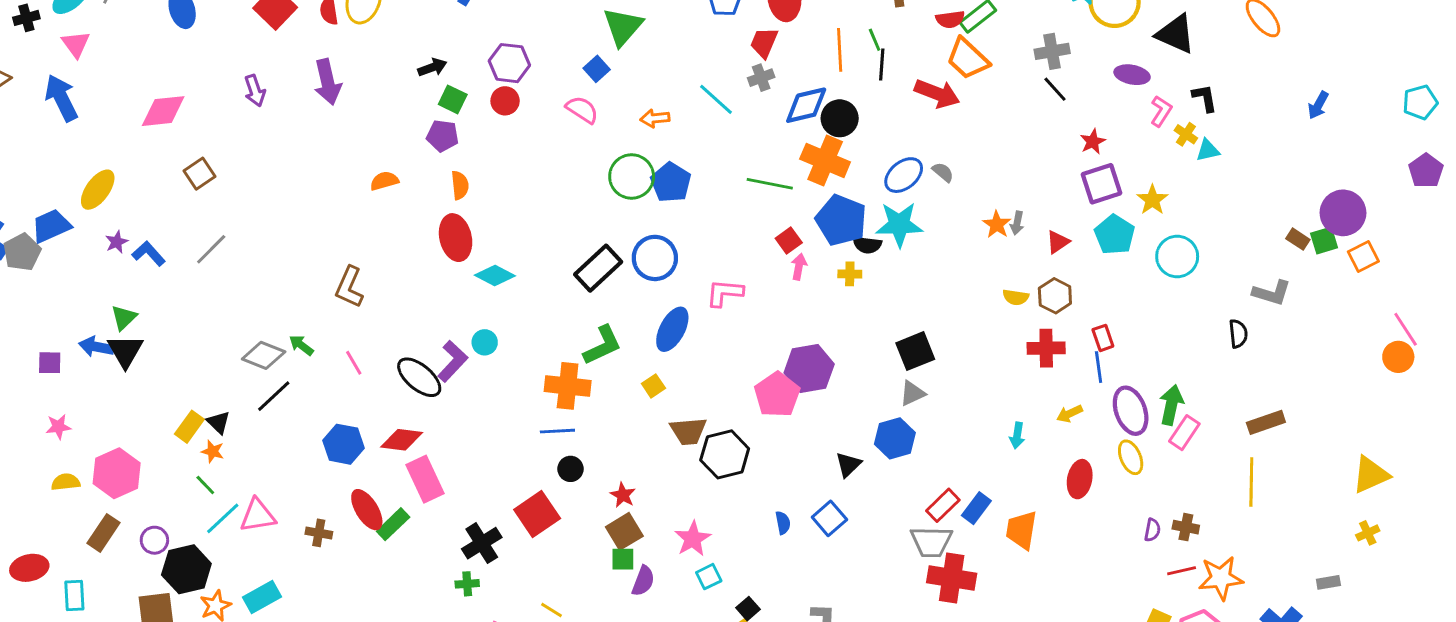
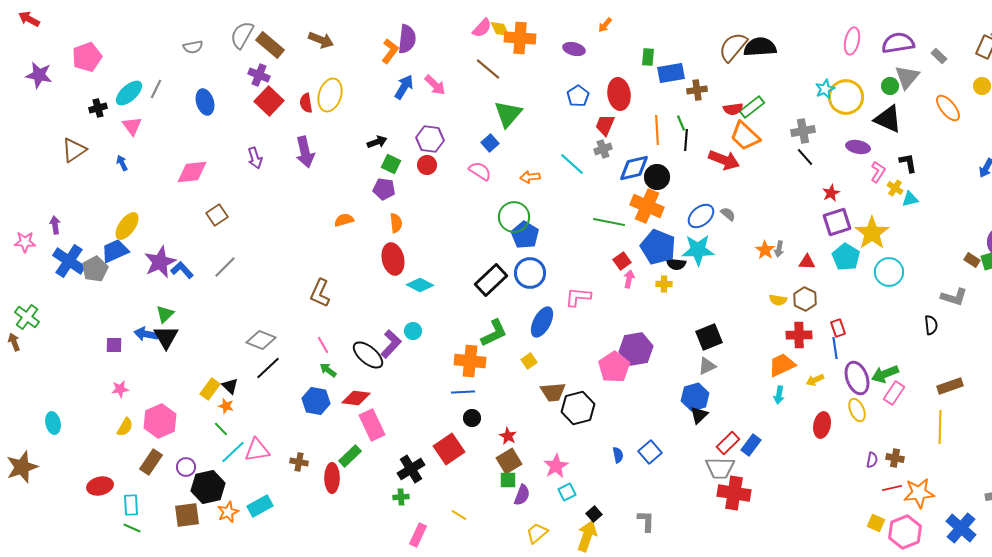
blue arrow: (61, 98) -> (122, 163), size x0.5
blue pentagon: (671, 182) -> (525, 235), moved
yellow ellipse: (98, 190) -> (127, 226), moved
yellow star: (1152, 200) -> (872, 233), size x1.6
purple star: (117, 242) -> (160, 262), size x2.0
red triangle: (1058, 242) -> (807, 262), turned 36
green arrow: (301, 345) -> (328, 370), moved
green arrow: (1171, 405) -> (885, 374), turned -124
black triangle: (848, 465) -> (699, 415), moved
yellow semicircle: (66, 482) -> (125, 427), turned 126
red ellipse: (367, 510) -> (332, 478), moved, turned 32
orange trapezoid: (1021, 530) -> (782, 365), moved, turned 56

